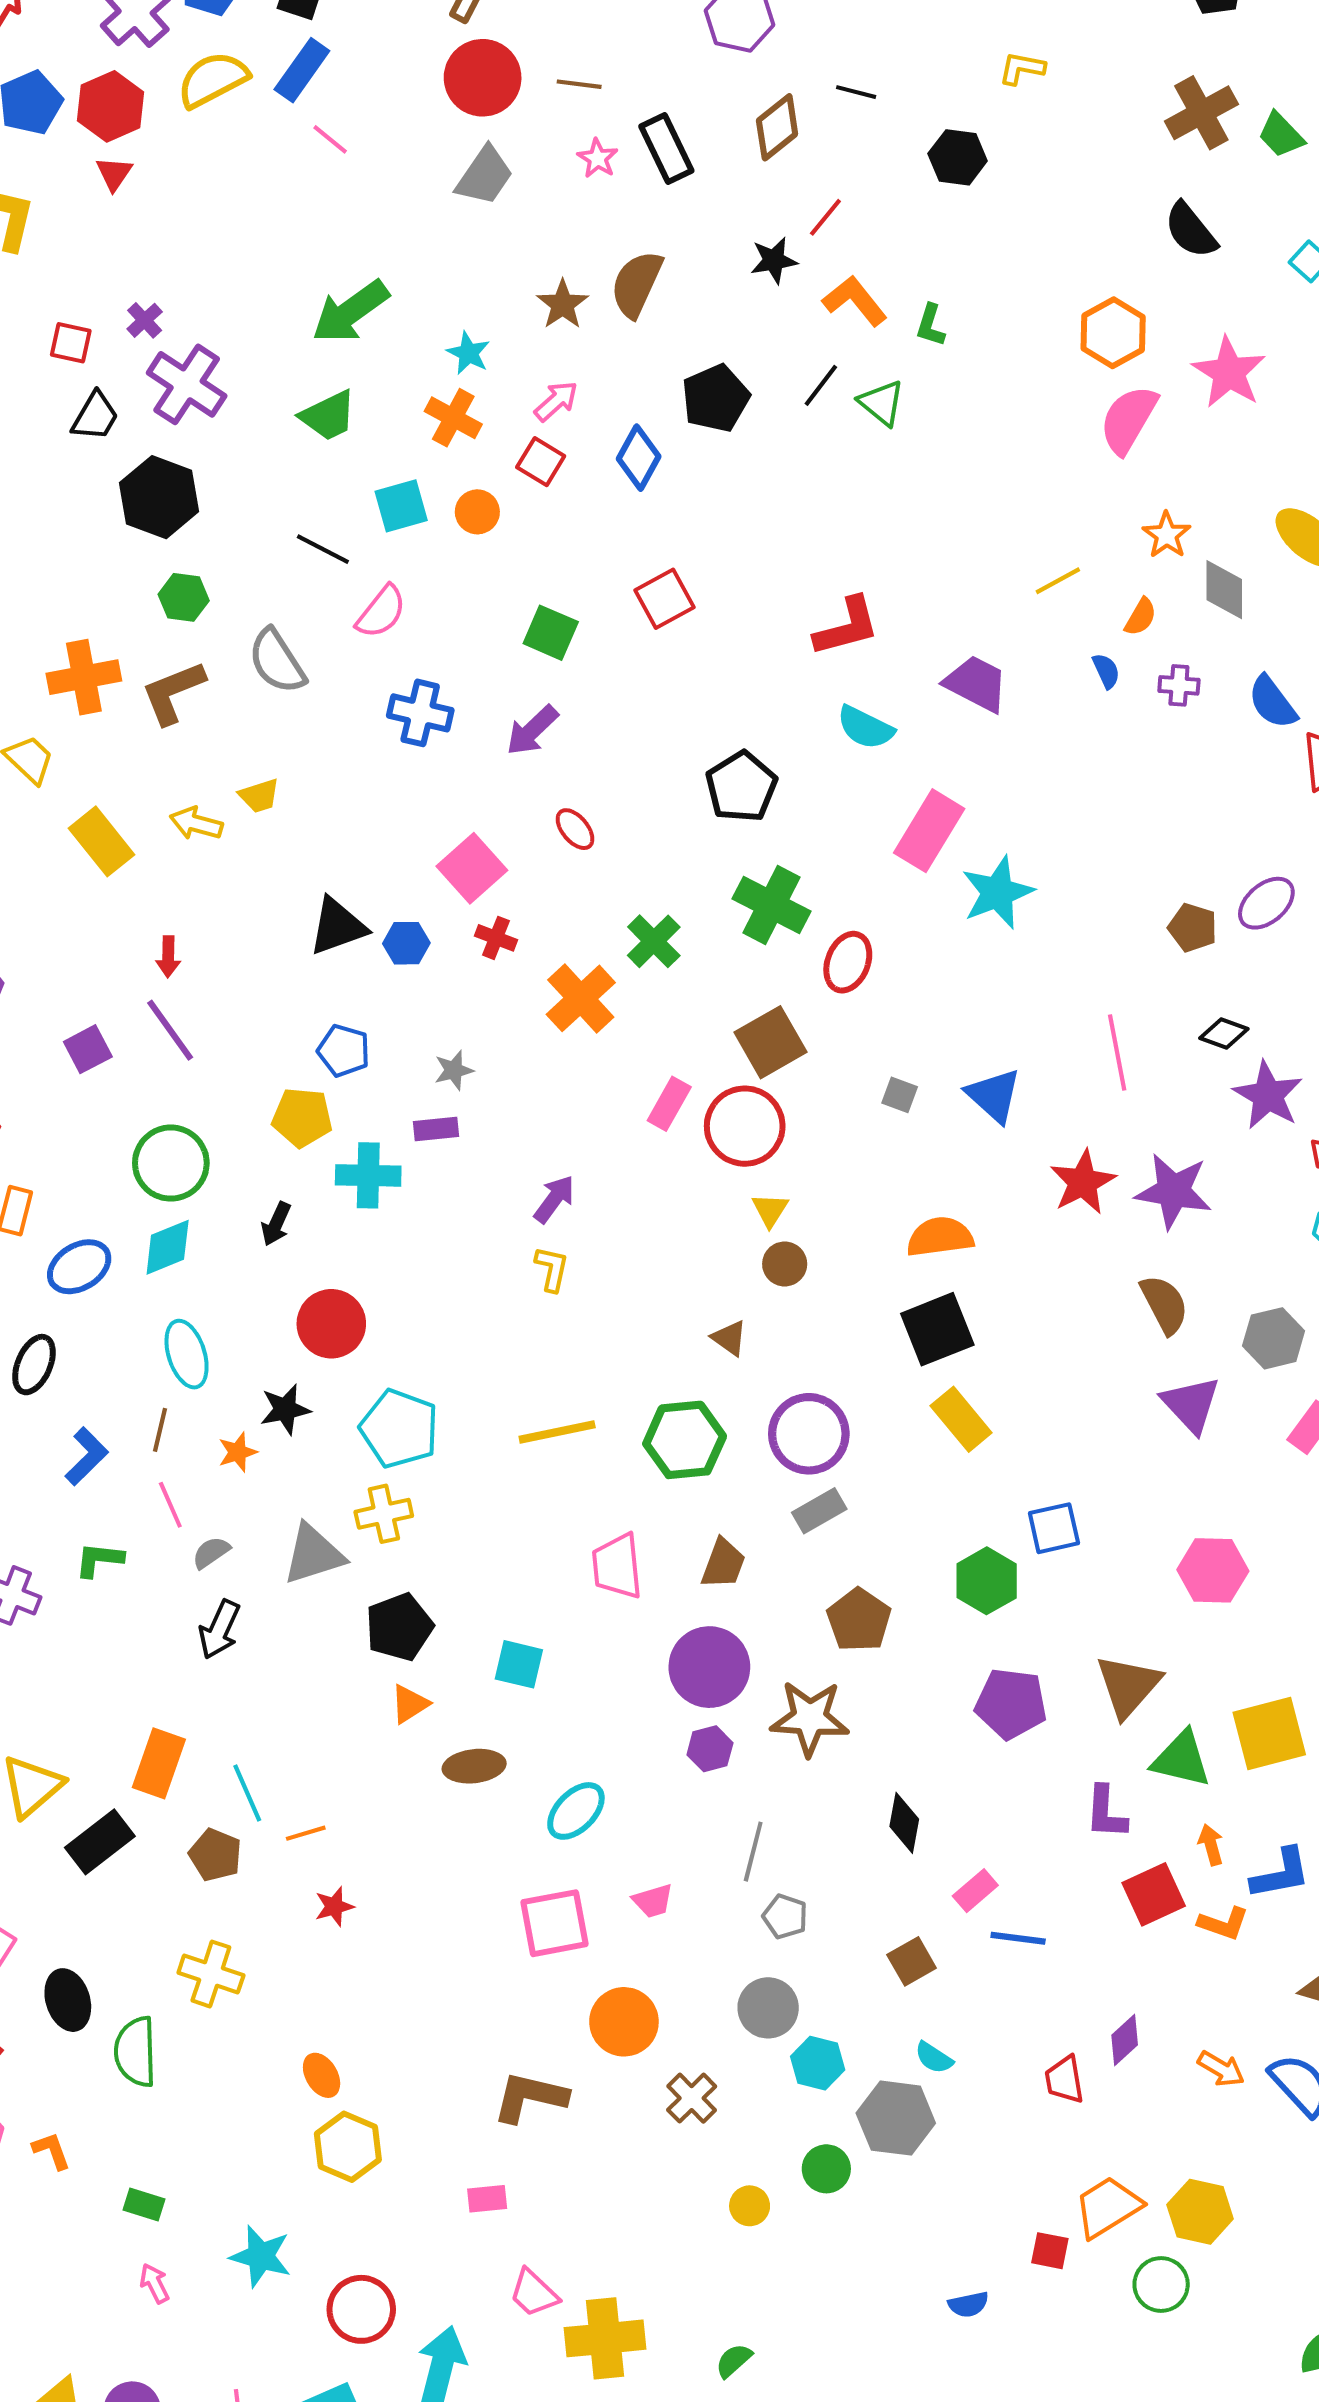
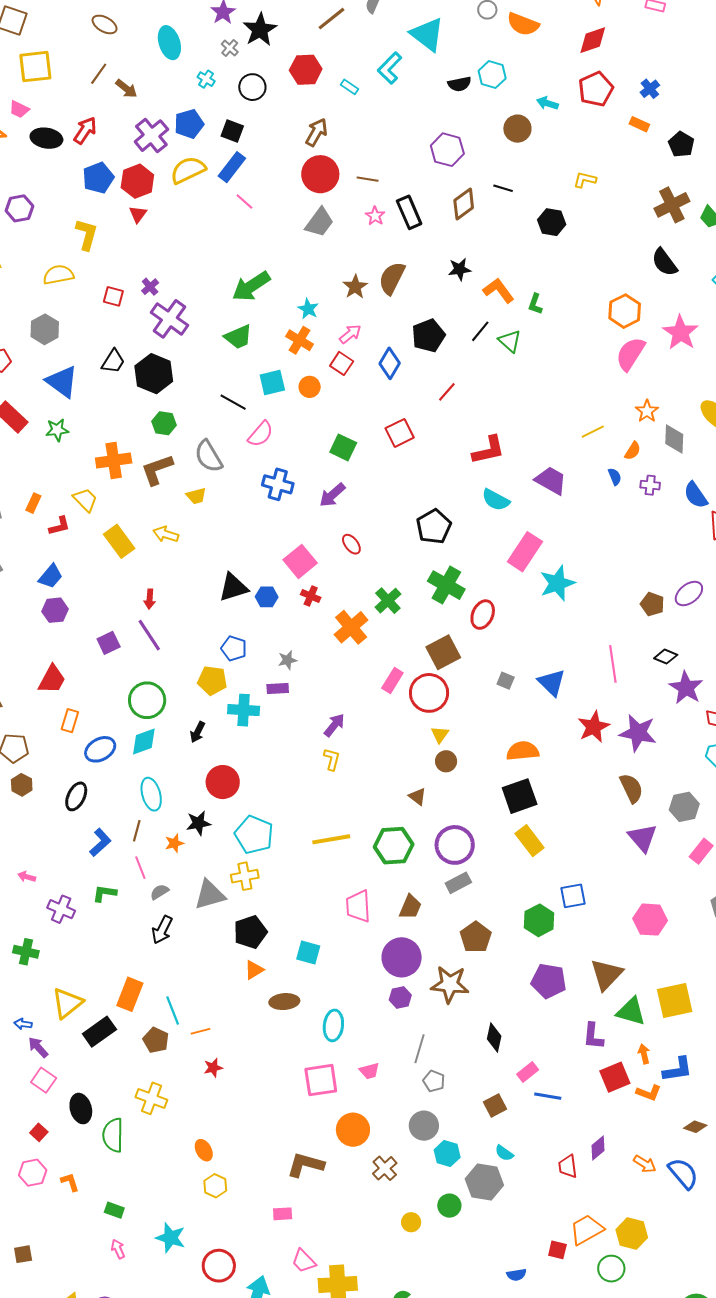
red line: (825, 217) -> (447, 392), moved
black trapezoid: (95, 416) -> (113, 361), moved
yellow trapezoid: (259, 796) -> (196, 496), moved
cyan ellipse: (576, 1811) -> (333, 1025), turned -40
yellow hexagon: (348, 2147) -> (215, 1186), size x0.7

